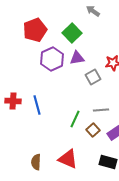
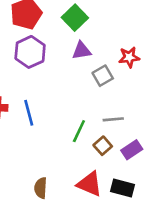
purple hexagon: (52, 59) -> (30, 52), moved
red triangle: (68, 159) -> (89, 184), moved
brown semicircle: (36, 162) -> (41, 188), moved

